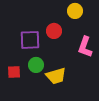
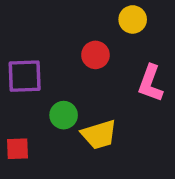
purple square: (30, 40) -> (25, 76), moved
red square: (14, 72) -> (18, 149), moved

